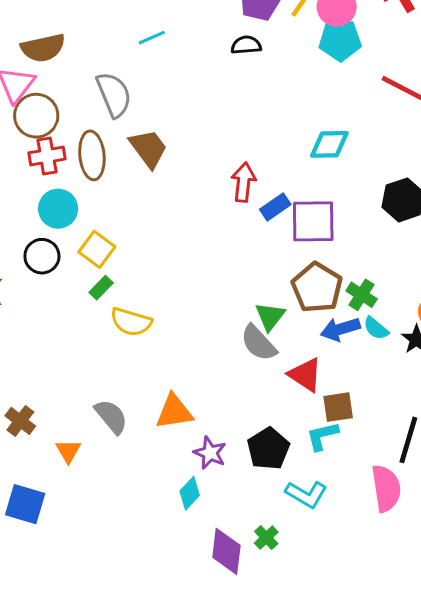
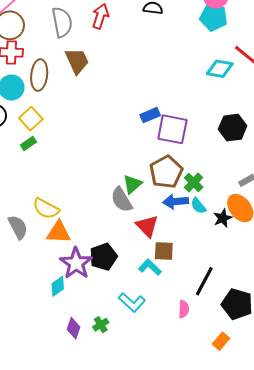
cyan diamond: (329, 144) -> (220, 69), moved
brown ellipse: (92, 155) -> (39, 75), moved
red arrow: (244, 182) -> (100, 16), moved
yellow semicircle: (131, 322) -> (46, 209), moved
cyan L-shape: (322, 436) -> (150, 267), turned 45
black pentagon: (268, 449) -> (103, 257), moved
purple star: (210, 453) -> (76, 263), size x1.5
pink semicircle: (386, 488) -> (184, 309), size x0.6
purple diamond: (226, 551) -> (74, 328), size x0.7

